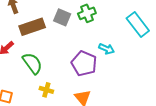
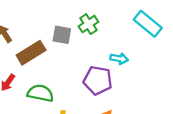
green semicircle: (32, 63) -> (40, 93), turned -30

